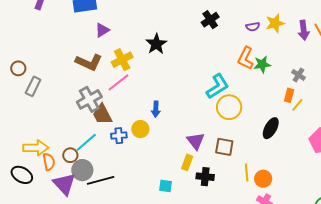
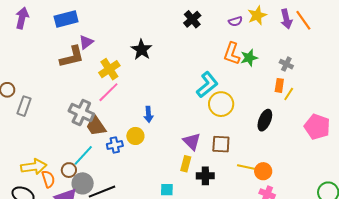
brown L-shape: (89, 62) -> (72, 57), moved, turned -32
gray cross: (89, 99) -> (81, 112), turned -30
yellow line: (247, 173) -> (246, 167), turned -66

